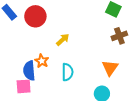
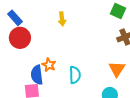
red circle: (35, 16) -> (20, 38), moved
yellow arrow: (63, 40) -> (62, 19), moved, turned 128

